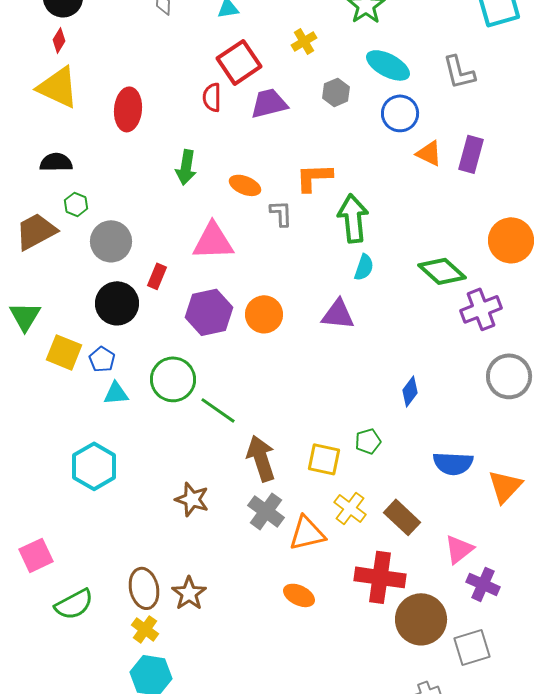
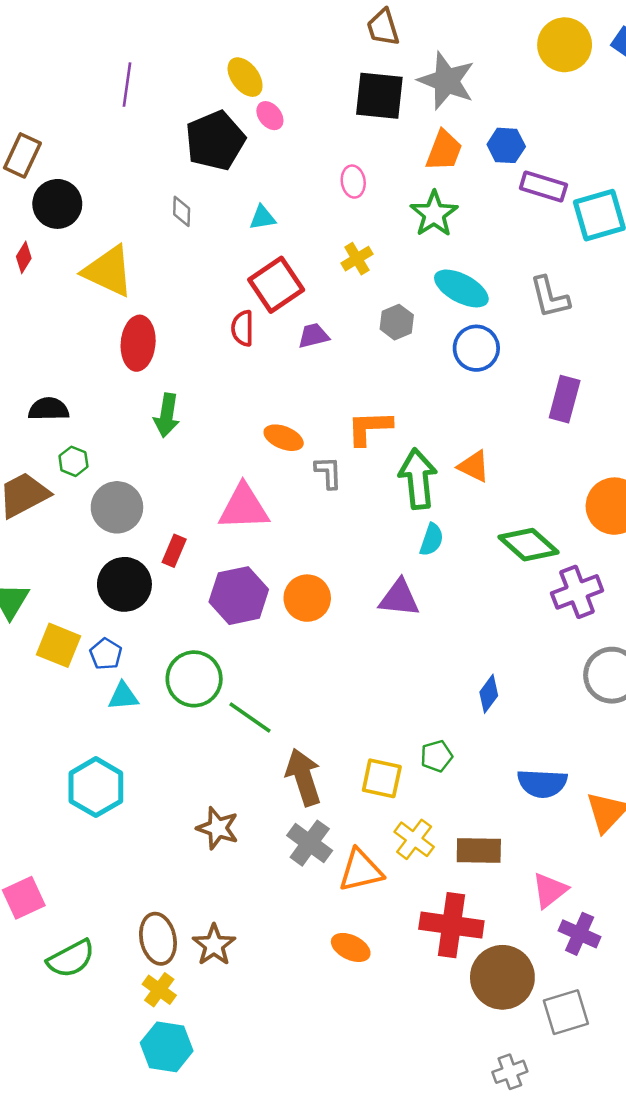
red diamond: (59, 40) -> (24, 257), moved
yellow triangle: (58, 87) -> (108, 271), moved
purple trapezoid: (269, 103) -> (313, 336), size x0.7
orange triangle: (429, 153) -> (474, 466), moved
green arrow: (186, 167) -> (167, 415), moved
brown rectangle: (402, 517) -> (479, 850), turned -42

